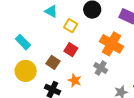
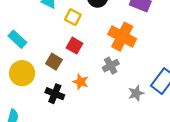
gray cross: (101, 68) -> (111, 66), turned 32

